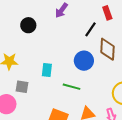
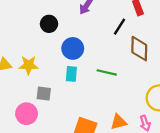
blue circle: (84, 61) -> (73, 48), moved
green line: (71, 87) -> (107, 72), moved

